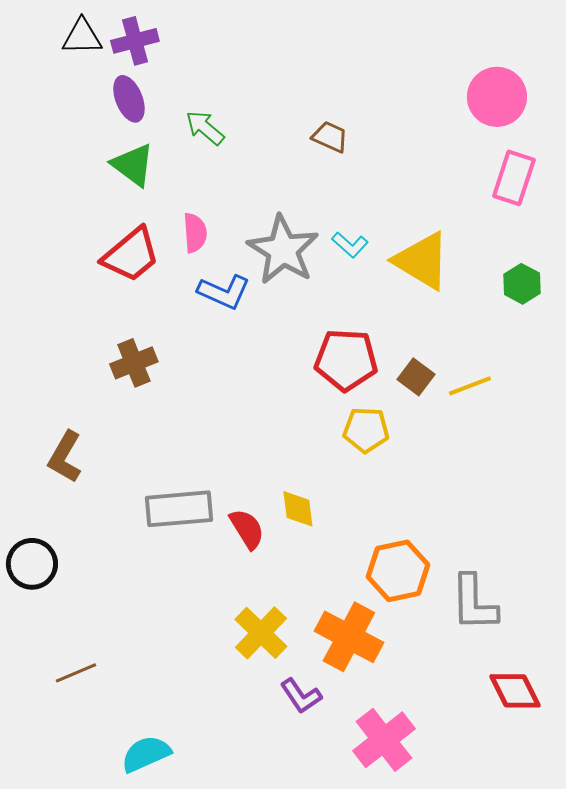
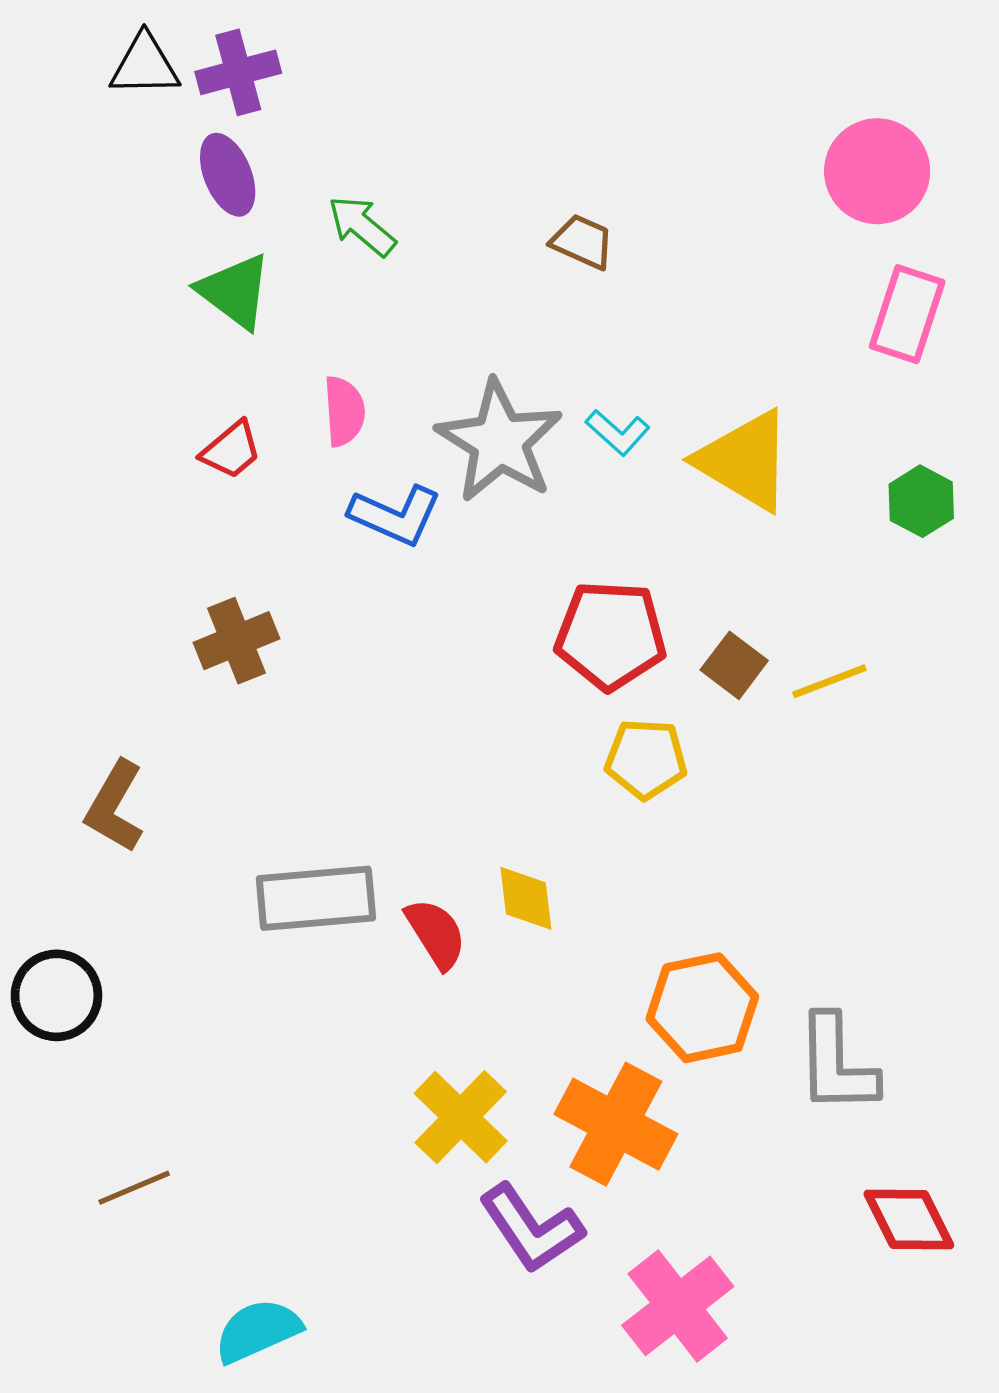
red trapezoid: (131, 255) -> (231, 450), size x0.6
purple L-shape: (301, 696) -> (531, 1228), size x1.4

